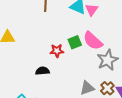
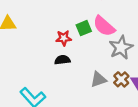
black semicircle: (42, 71) -> (62, 60), moved

